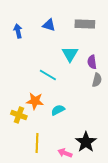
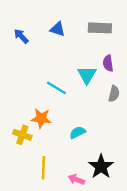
blue arrow: (18, 31) -> (21, 36), turned -32
cyan triangle: (70, 54) -> (87, 75), moved
purple semicircle: (92, 62) -> (108, 63), moved
cyan semicircle: (58, 110) -> (78, 133), moved

